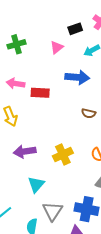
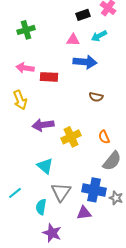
pink triangle: (57, 47) -> (73, 40), moved, turned 40
purple arrow: (25, 151) -> (43, 125), moved
cyan triangle: (36, 184) -> (45, 166), turned -30

